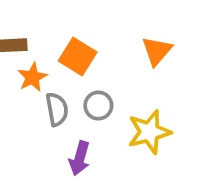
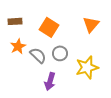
orange star: (32, 77) -> (18, 46), moved
gray semicircle: (57, 109) -> (38, 55), turned -36

